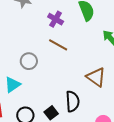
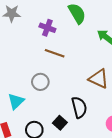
gray circle: (29, 61) -> (40, 82), moved

